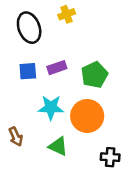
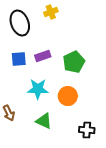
orange circle: (87, 116) -> (68, 96), size x0.7

